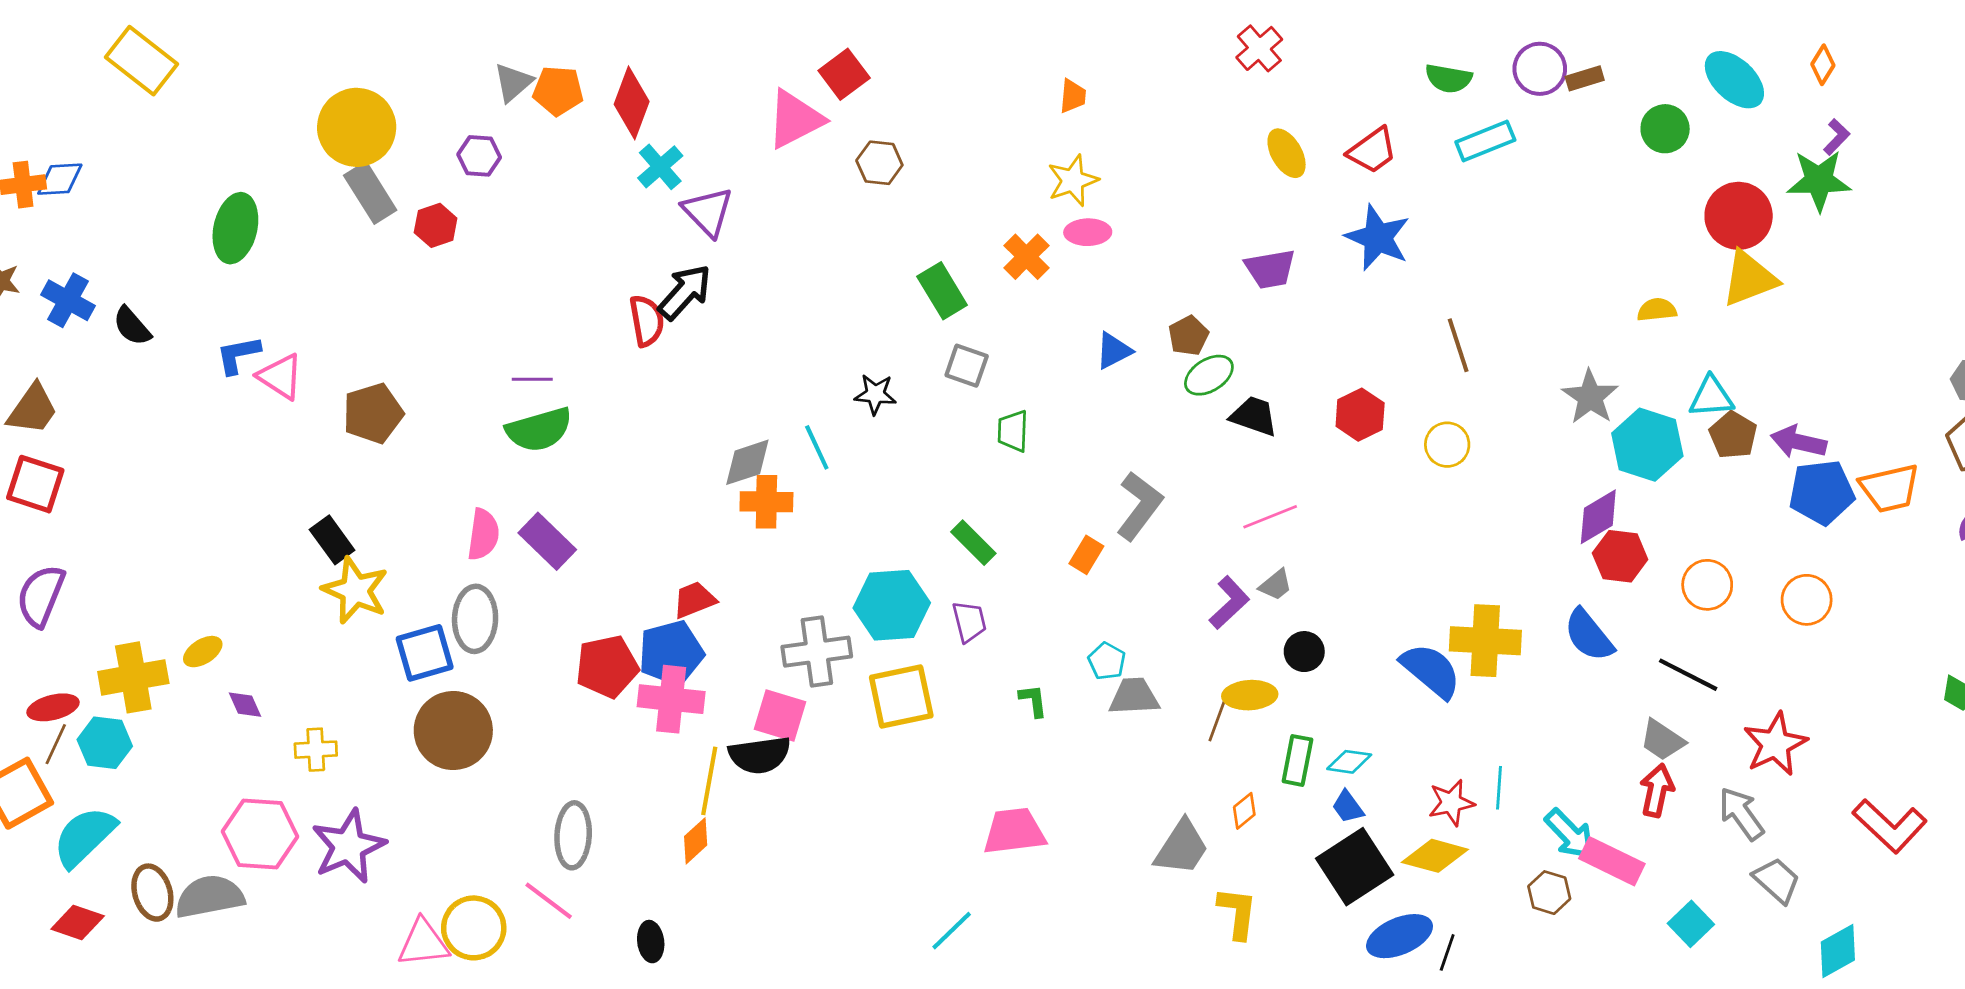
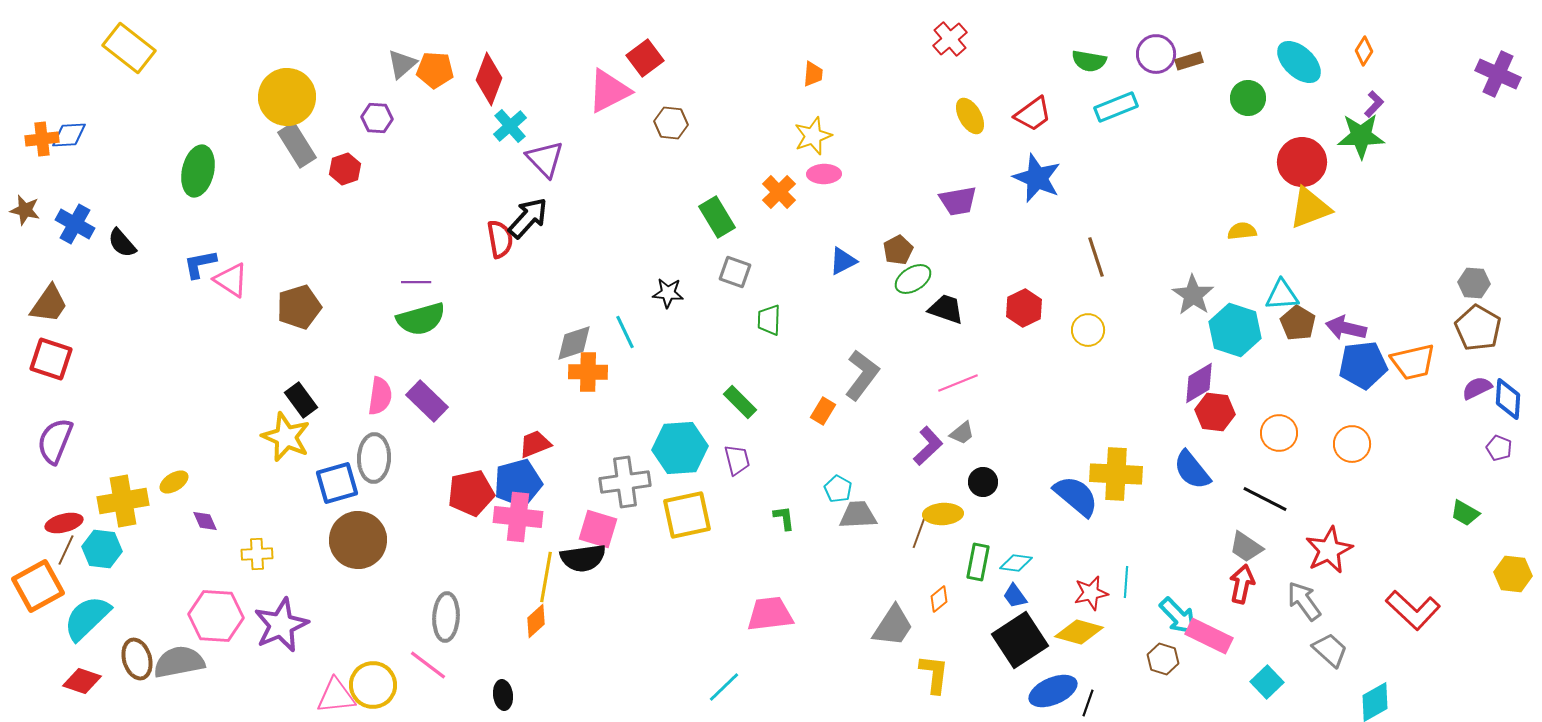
black rectangle: (332, 540) -> (301, 400), moved

